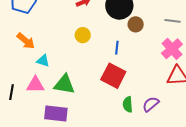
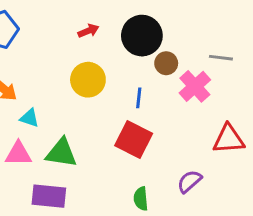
yellow circle: (83, 35) -> (88, 80), size x1.5
pink cross: (172, 49) -> (195, 86), moved
green semicircle: (128, 104) -> (141, 199), moved

